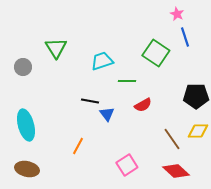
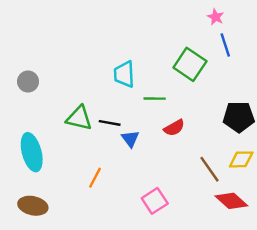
green triangle: (56, 48) -> (79, 118), moved, turned -45
cyan trapezoid: (102, 61) -> (124, 74), turned -75
red diamond: (176, 171) -> (231, 201), moved

